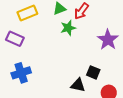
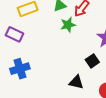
black square: (93, 72) -> (92, 61), moved, turned 32

